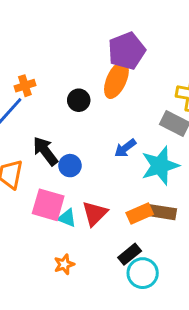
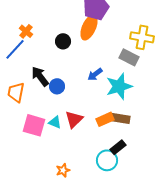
orange cross: (25, 86) -> (26, 31), turned -32
pink square: (48, 205) -> (34, 125), moved
black rectangle: (130, 254) -> (118, 147), moved
orange star: (64, 264) -> (63, 170), moved

